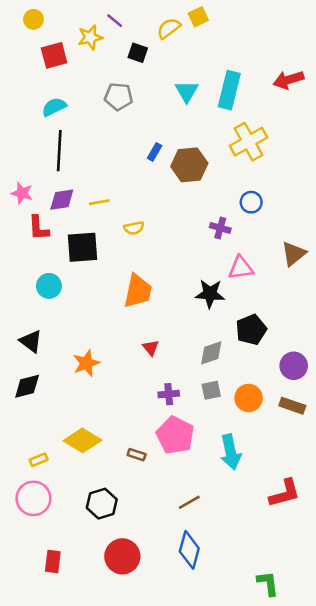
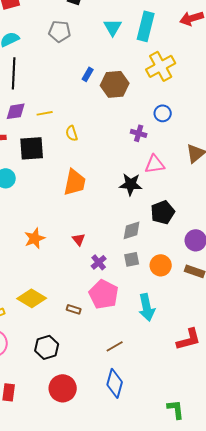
yellow semicircle: (134, 228) -> (72, 133), turned 84
red triangle: (151, 348) -> (79, 239), moved
purple cross: (169, 394) -> (99, 262), turned -35

